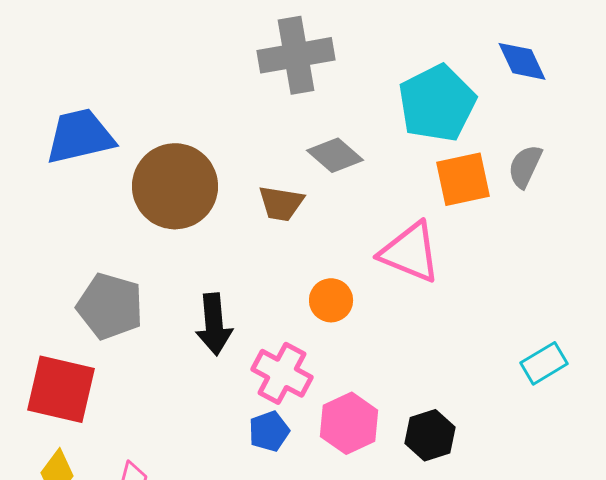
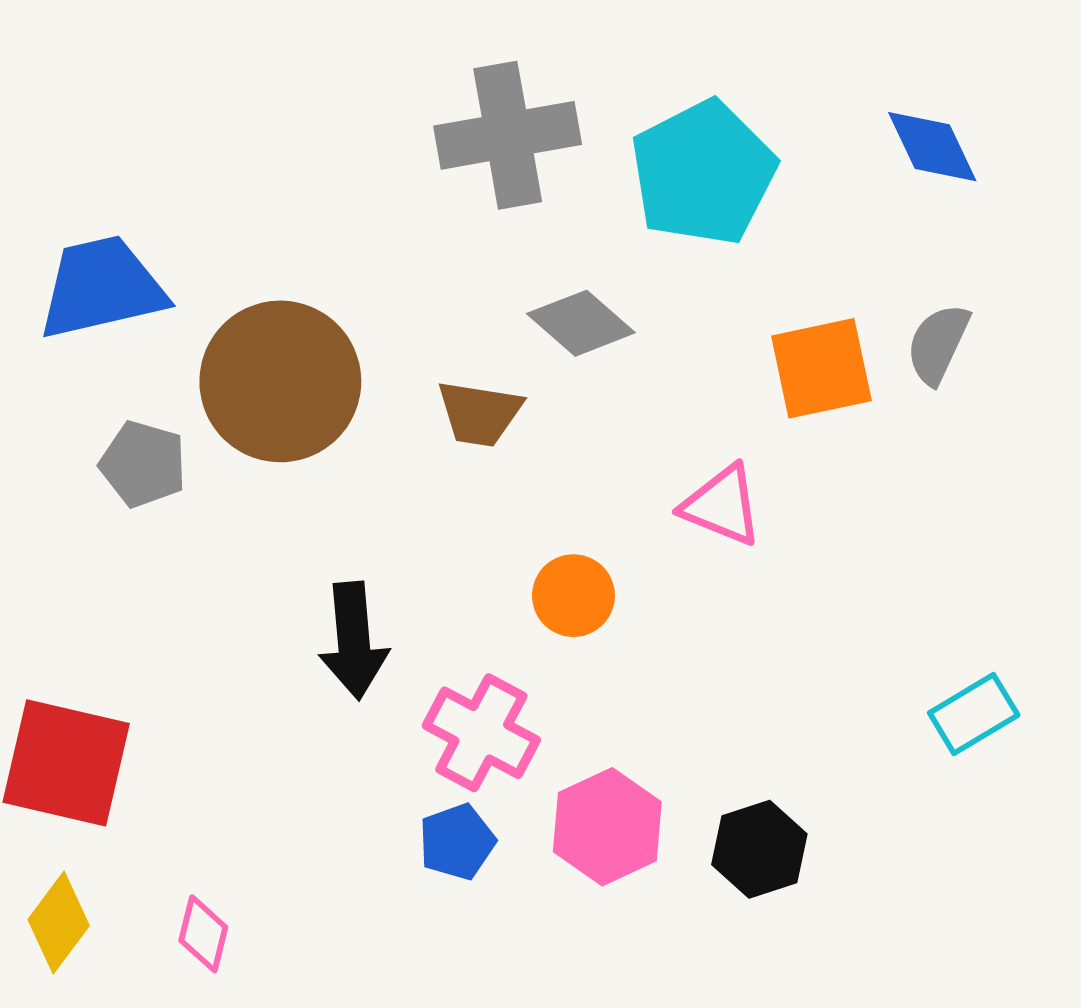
cyan pentagon: (437, 103) -> (703, 173), moved
pink triangle: (410, 252) -> (722, 505), size x0.7
gray pentagon: (110, 306) -> (143, 464), moved, size x0.7

